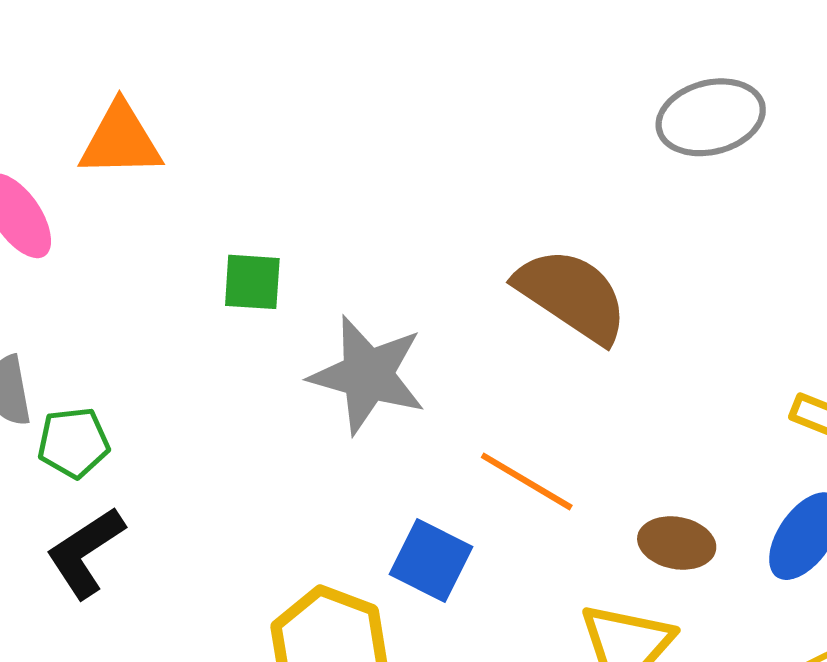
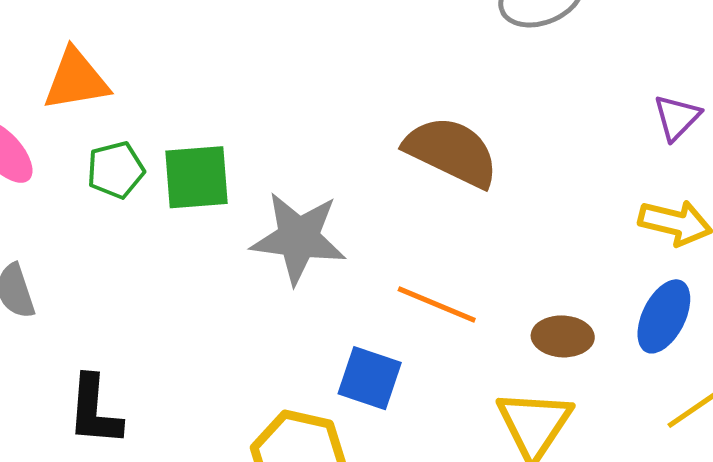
green square: (252, 282) -> (197, 177), size x1.4
green pentagon: (73, 443) -> (116, 170), moved
black L-shape: (85, 552) -> (95, 411), turned -44

